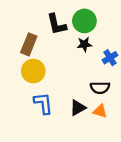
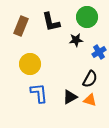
green circle: (84, 21) -> (87, 17), moved
brown rectangle: (29, 44) -> (21, 26), moved
black semicircle: (100, 88) -> (90, 79), turned -60

